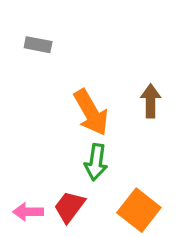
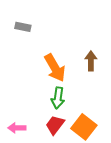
red trapezoid: (69, 207) -> (55, 125), moved

